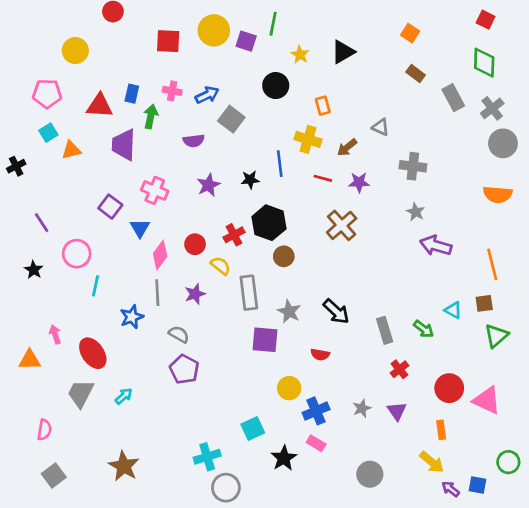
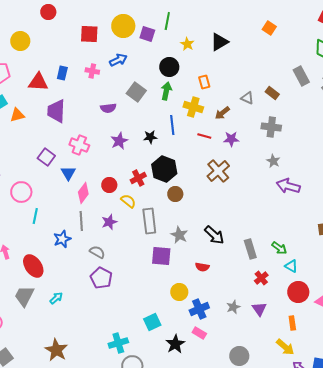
brown rectangle: (416, 73) -> (272, 93), moved
blue arrow: (207, 95) -> (118, 60), moved
green arrow: (151, 116) -> (166, 91), moved
cyan triangle: (453, 310) -> (291, 266), moved

